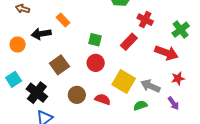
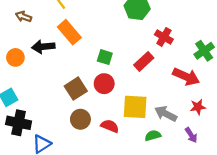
orange rectangle: (63, 20) -> (69, 32), size x1.5
brown square: (59, 65) -> (76, 89), moved
yellow square: (124, 81) -> (135, 107), turned -30
black cross: (37, 93) -> (19, 123), moved, turned -30

